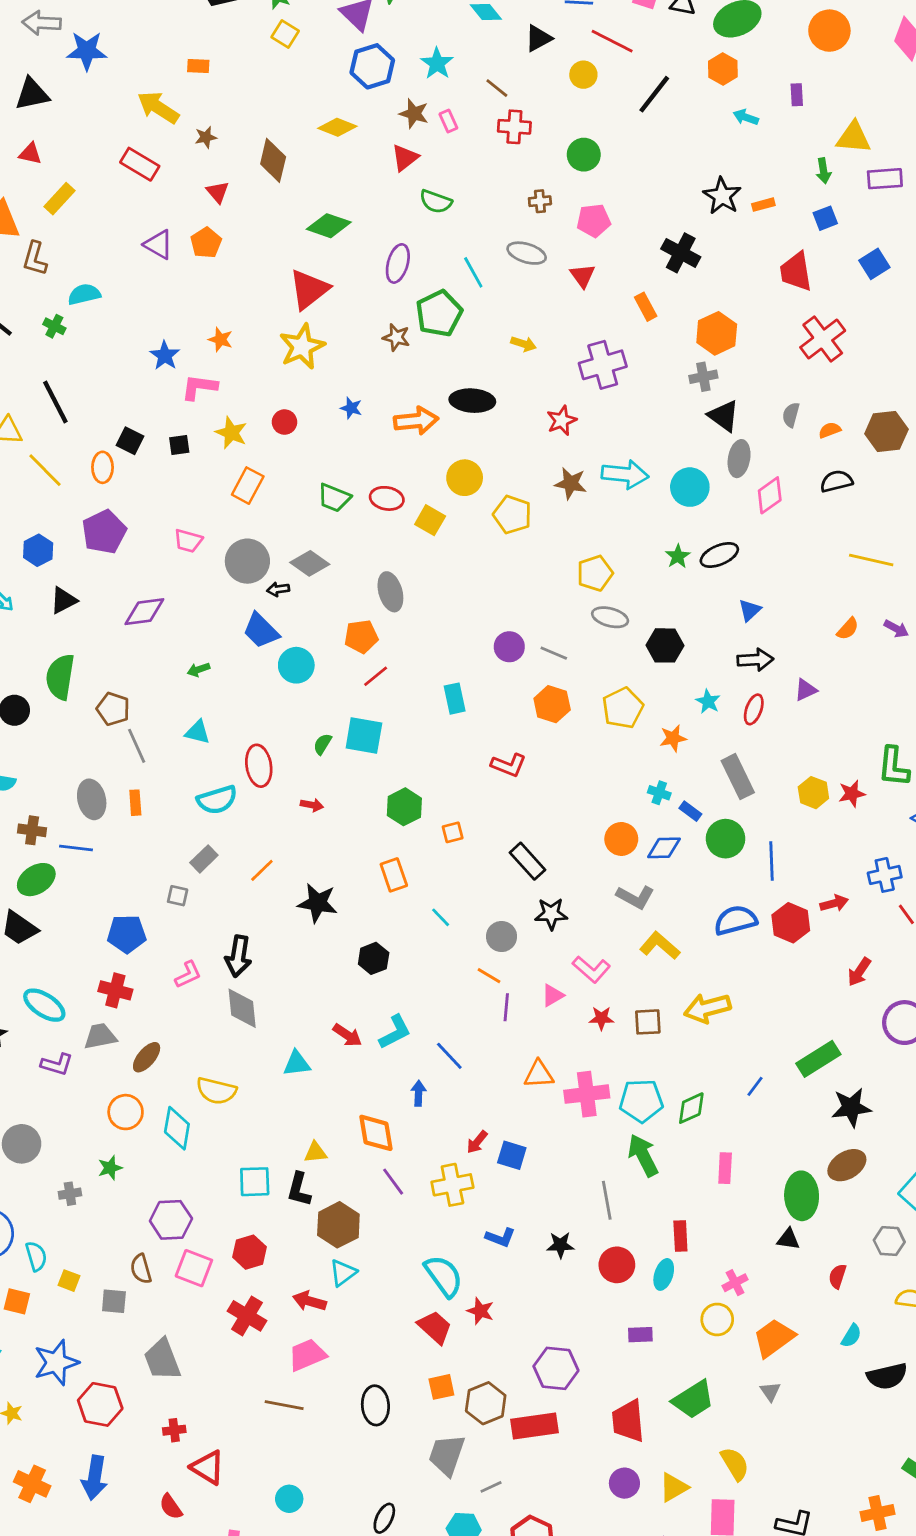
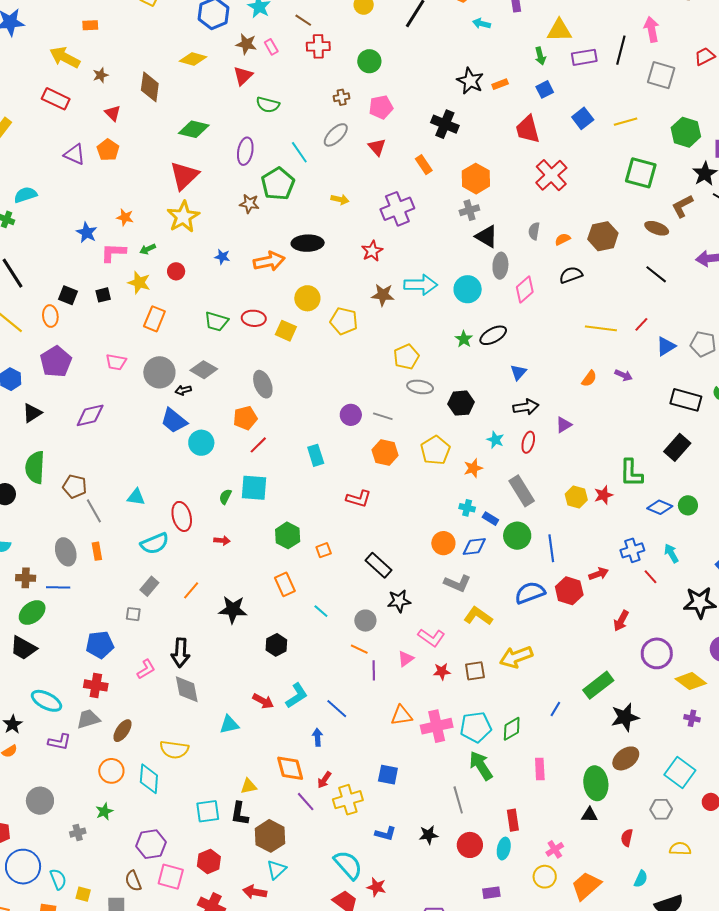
gray ellipse: (527, 253) -> (336, 135), turned -56
green arrow: (198, 670) -> (148, 249), moved
red arrow: (477, 1142) -> (324, 780), moved

